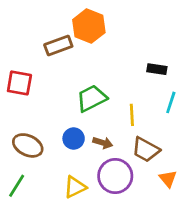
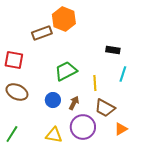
brown arrow: (103, 143) -> (74, 103), turned -80
brown ellipse: (28, 145) -> (17, 92), moved
orange triangle: (168, 179) -> (121, 129), turned 40
yellow triangle: (75, 187) -> (54, 135), turned 36

